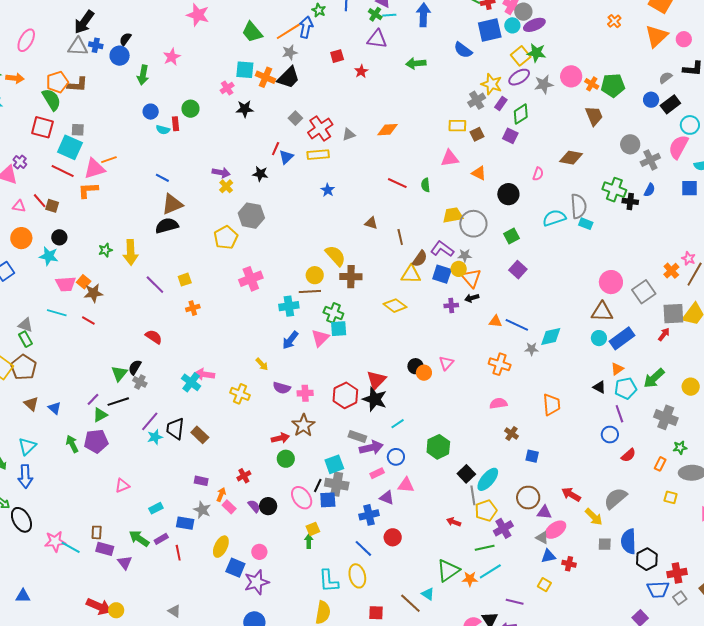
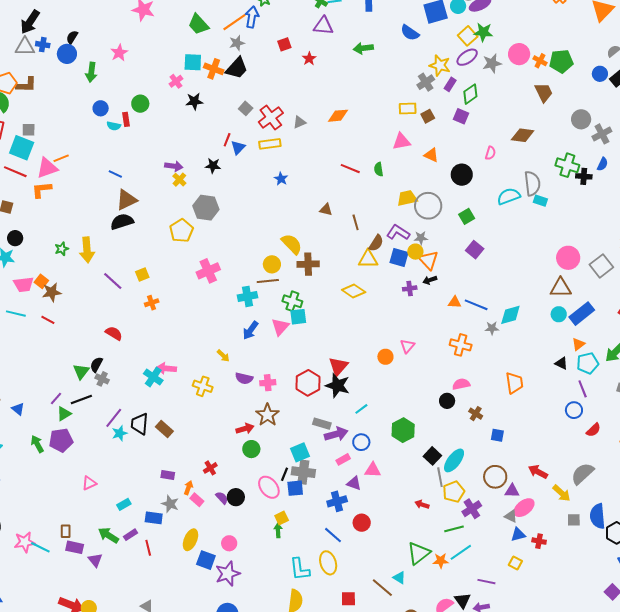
black circle: (415, 366) -> (447, 401), moved

